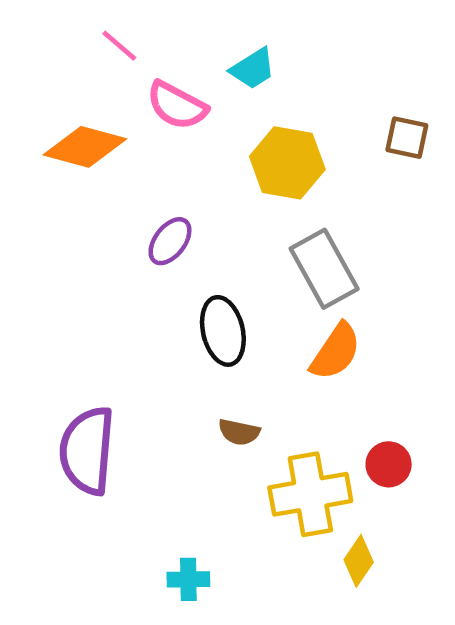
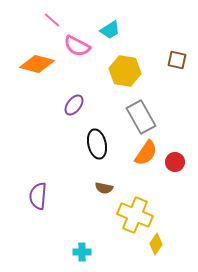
purple semicircle: (87, 451) -> (38, 196), size x0.7
red circle: (389, 464) -> (175, 162), moved
yellow cross: (310, 494) -> (135, 215), turned 32

